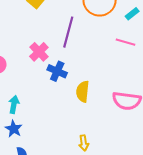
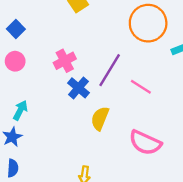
purple line: (68, 32) -> (110, 70), moved
pink line: (125, 42) -> (141, 87), moved

